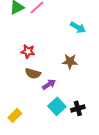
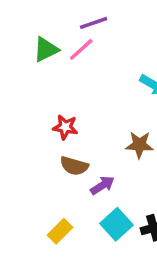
yellow rectangle: (15, 115) -> (60, 231), moved

